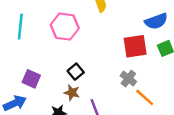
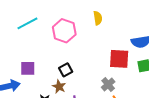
cyan line: (20, 27) -> (27, 23), turned 45
purple square: (31, 79) -> (28, 68), turned -35

